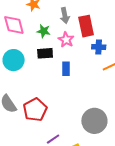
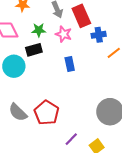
black rectangle: (45, 53) -> (34, 50), moved

